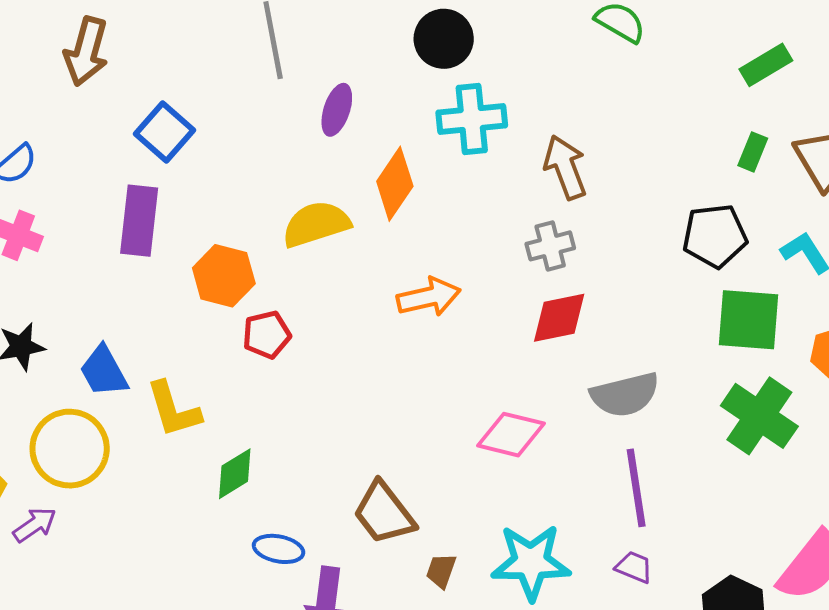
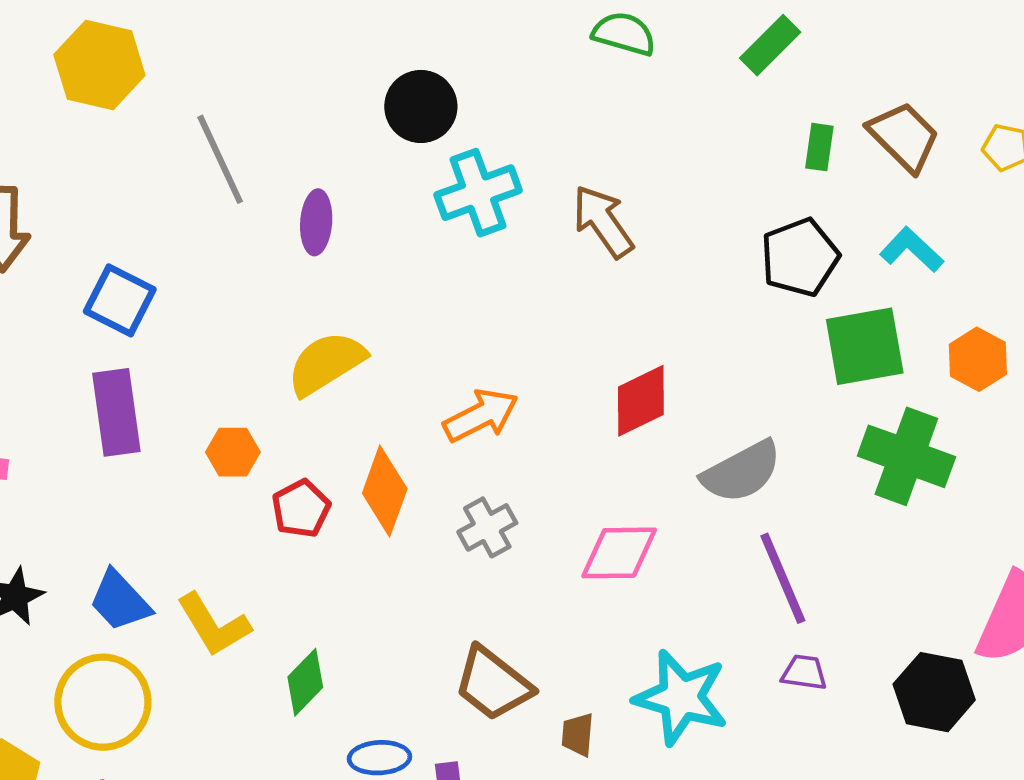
green rectangle: (766, 65) -> (770, 45), moved
orange diamond: (395, 184) -> (385, 491), moved
gray cross: (550, 246) -> (487, 527), moved
orange hexagon: (224, 276) -> (233, 452), size x0.7
cyan star: (531, 562) -> (681, 697), turned 30

